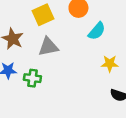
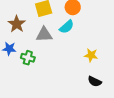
cyan semicircle: (97, 31) -> (67, 27), moved

